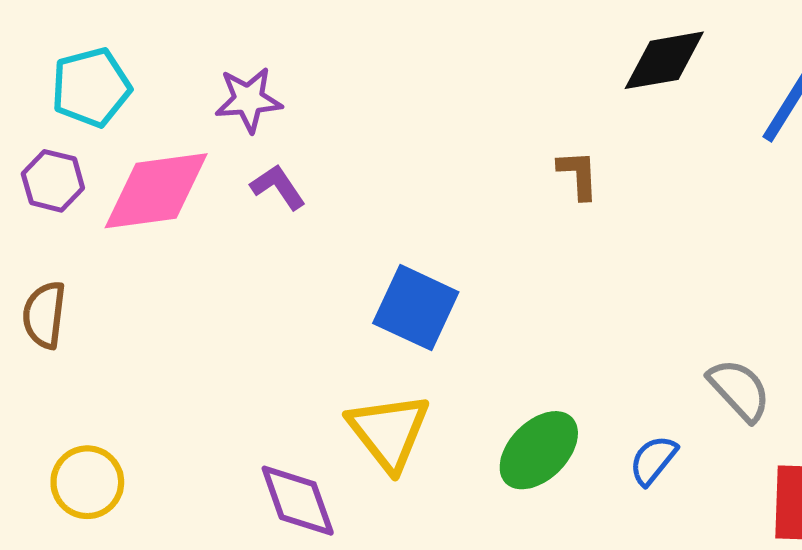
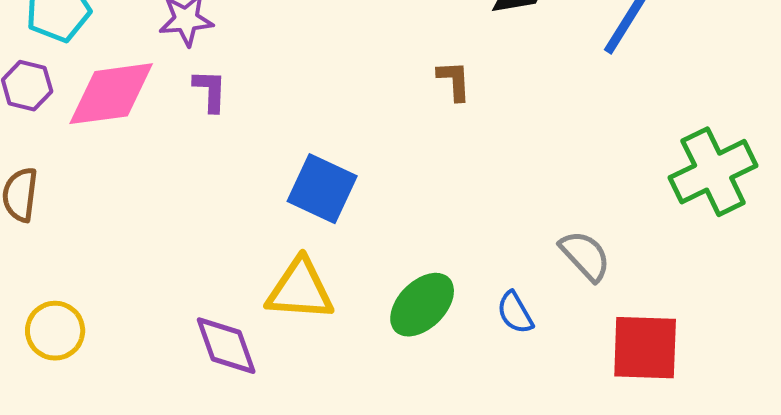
purple L-shape: (278, 187) -> (210, 91), turned 36
yellow triangle: (389, 432) -> (300, 290), turned -48
blue semicircle: (653, 460) -> (515, 313), turned -69

